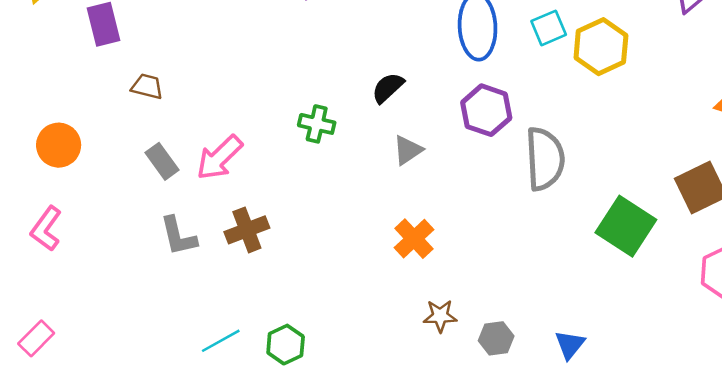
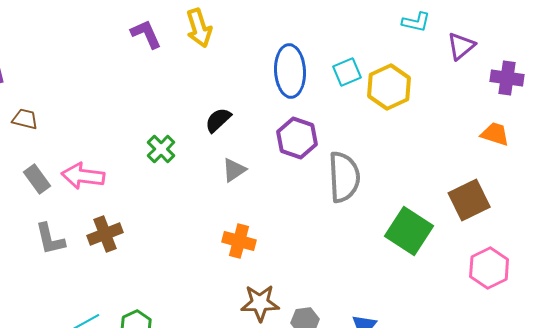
green cross: (317, 124) -> (161, 149), turned 32
pink arrow: (219, 158) -> (83, 176), turned 51
orange cross: (414, 239) -> (239, 241), turned -32
brown star: (440, 316) -> (260, 303), size x1.4

